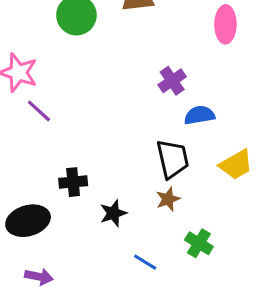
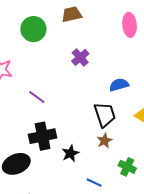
purple cross: (172, 81) -> (80, 57), moved
purple line: (39, 111) -> (37, 97), moved
black cross: (73, 182) -> (43, 136), size x1.5

